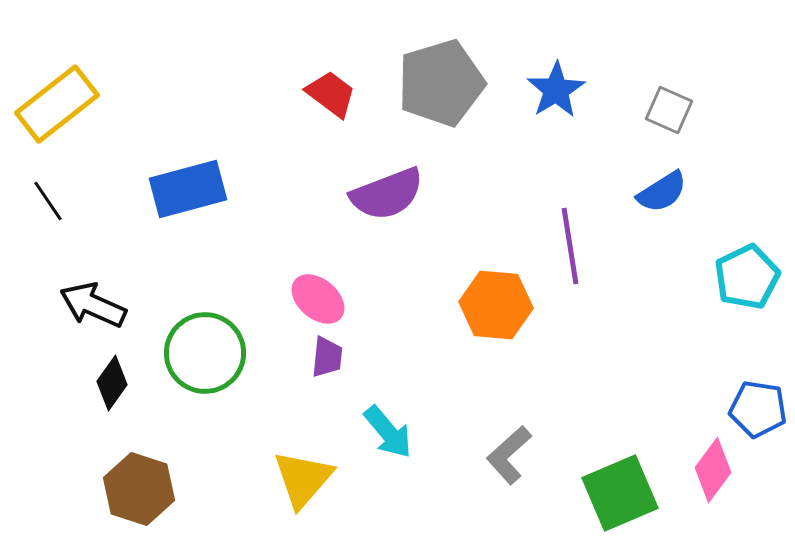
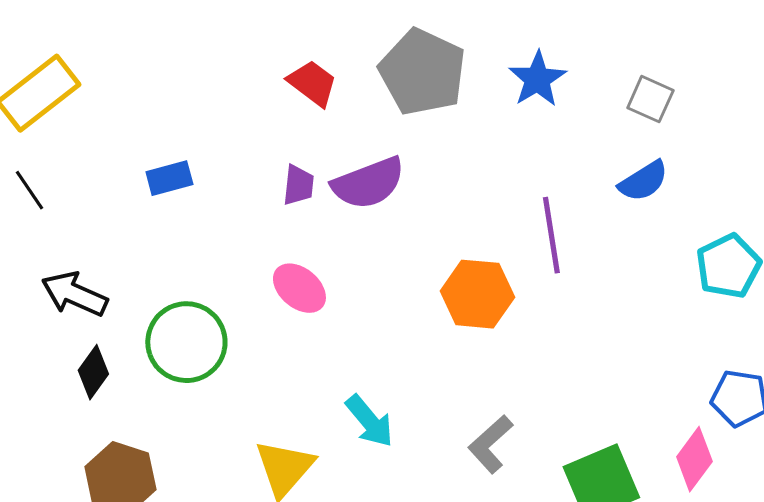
gray pentagon: (441, 83) -> (422, 72), turned -30
blue rectangle: (188, 189) -> (169, 178), size x0.6
purple trapezoid: (327, 357) -> (298, 185), moved

